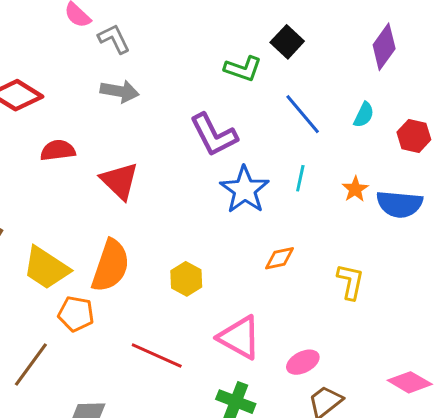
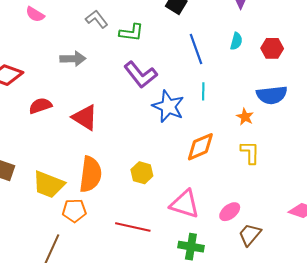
gray L-shape: (114, 39) -> (97, 19), moved
green L-shape: (243, 69) -> (131, 33), moved
blue line: (303, 114) -> (196, 49), turned 32
orange star: (355, 189) -> (245, 117), moved
orange diamond: (280, 258) -> (200, 147), size x1.5

